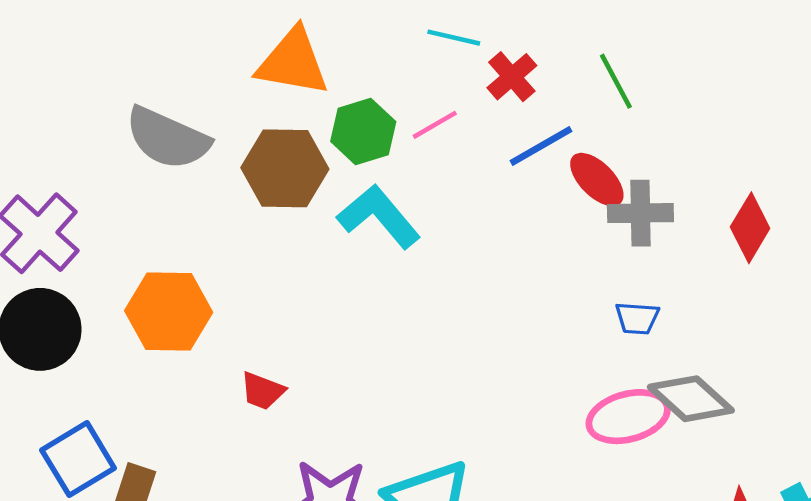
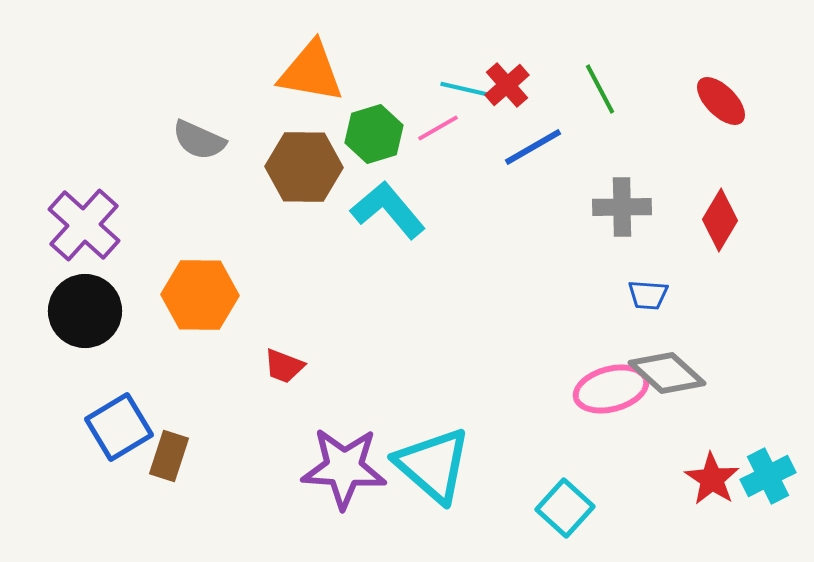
cyan line: (454, 38) -> (464, 89), moved
gray semicircle: (168, 138) -> (199, 140), size x0.7
red ellipse: (597, 180) -> (721, 101), moved
blue trapezoid: (637, 318) -> (648, 295), moved

